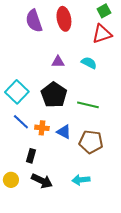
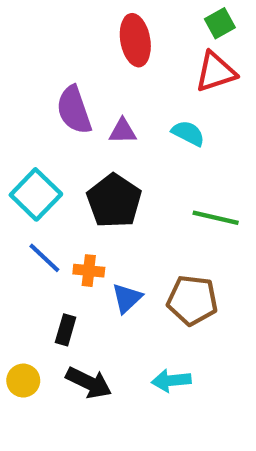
purple semicircle: (34, 21) -> (74, 110), moved
green line: (88, 105) -> (216, 218), moved
blue triangle: (64, 132) -> (127, 298), moved, turned 49

